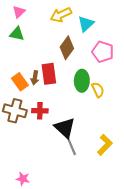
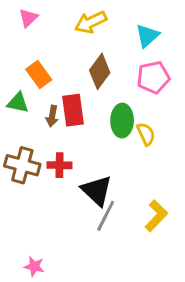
cyan triangle: (86, 24) -> (147, 36), moved
green triangle: (17, 34) -> (18, 103), moved
pink pentagon: (103, 52) -> (153, 77), turned -30
orange rectangle: (20, 82) -> (39, 74), moved
gray line: (71, 145) -> (106, 216), turned 50

